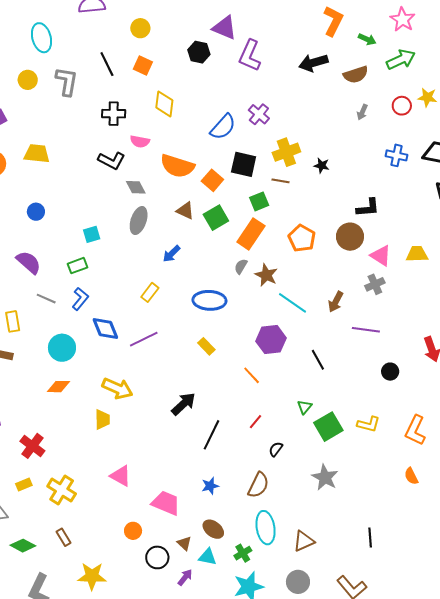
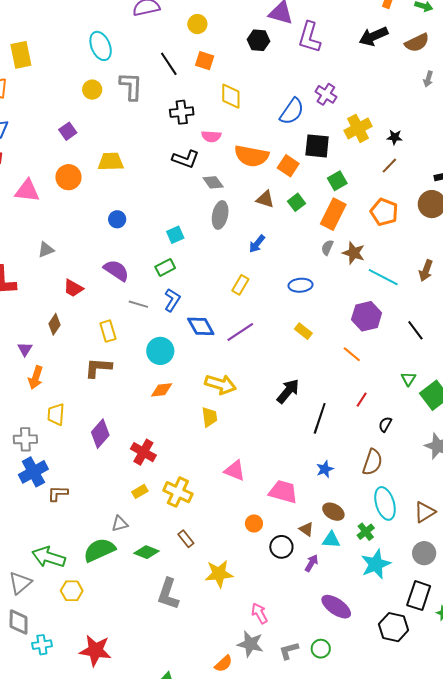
brown line: (281, 181) -> (389, 166), moved, turned -48
green square: (216, 218) -> (296, 202), size x0.7
blue ellipse: (209, 300) -> (301, 285), size x0.7

